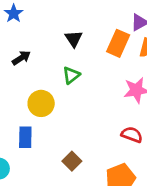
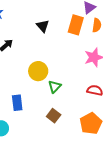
green triangle: (71, 75) -> (55, 87), moved
yellow circle: (41, 103) -> (38, 71), moved

